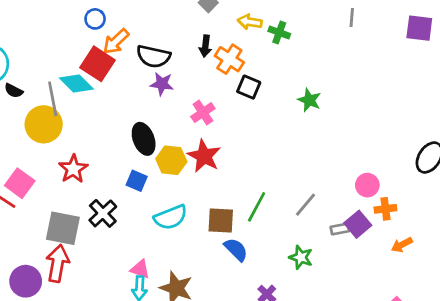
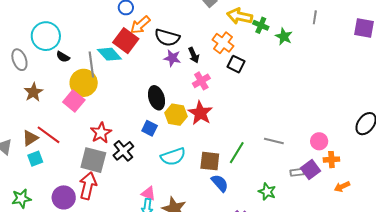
yellow arrow: (250, 22) -> (240, 16), size x1.4
black arrow: (205, 46) -> (194, 55), moved, turned -35
green star: (309, 100) -> (284, 36), moved
red star: (73, 169) -> (101, 133), moved
pink square: (20, 183) -> (74, 101), moved
gray line: (306, 205) -> (274, 141), moved, turned 60

